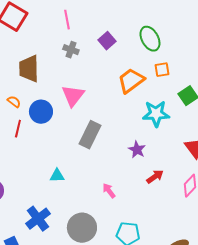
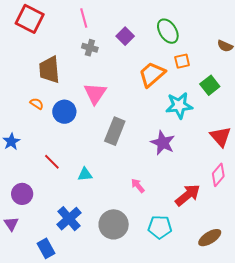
red line: (18, 129) -> (52, 162), moved, turned -54
purple star: (137, 150) -> (163, 143), size x1.4
red arrow: (155, 177) -> (188, 195), moved, size x1.5

